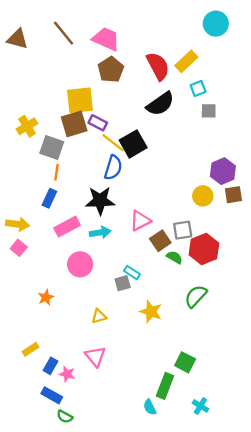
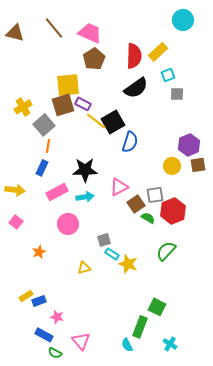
red semicircle: (158, 66) -> (134, 56), turned 30
gray square: (52, 148) -> (44, 125), turned 30
blue semicircle: (113, 168) -> (130, 142), moved
pink square: (19, 248) -> (16, 222), moved
cyan rectangle: (132, 273) -> (112, 254), moved
pink triangle: (95, 356) -> (81, 341), moved
blue rectangle: (51, 366) -> (39, 301), moved, turned 40

